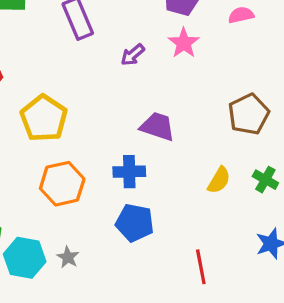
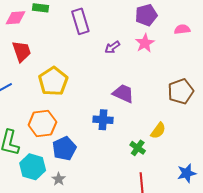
green cross: (265, 180) -> (138, 148), moved
orange hexagon: (62, 184) -> (42, 123), moved
blue pentagon: (135, 223) -> (64, 148), moved, turned 30
gray star: (68, 257) -> (59, 179), moved

